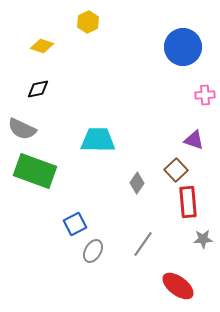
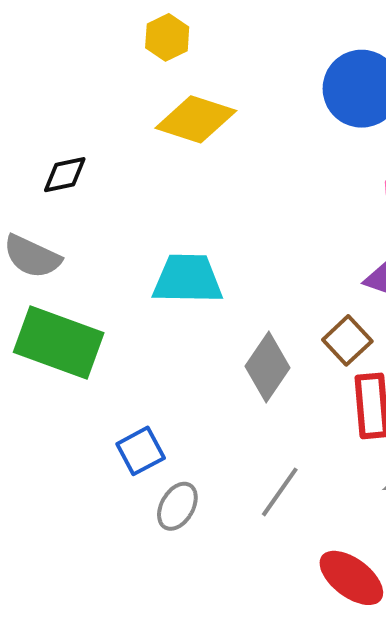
yellow diamond: (42, 46) -> (196, 119), moved, size x1.6
gray diamond: (137, 183) -> (267, 367), size x1.5

